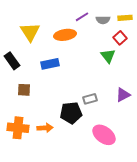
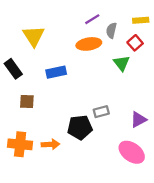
gray semicircle: (103, 20) -> (111, 30), moved, turned 104
orange ellipse: (65, 35) -> (89, 44), moved
purple triangle: (123, 95) -> (138, 120), moved
pink ellipse: (104, 135) -> (132, 152), moved

